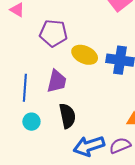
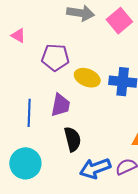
cyan circle: (31, 122) -> (25, 163), moved, size x1.8

